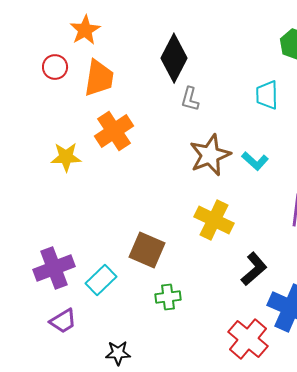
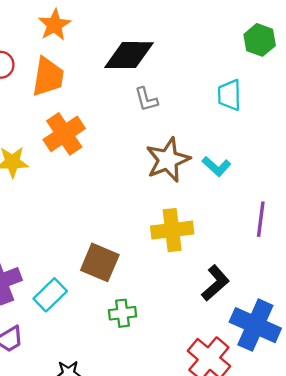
orange star: (85, 30) -> (54, 25), moved
black diamond: (174, 58) -> (129, 55), turned 63
gray L-shape: (190, 99) -> (146, 99), turned -30
yellow cross: (214, 220) -> (172, 230), turned -33

